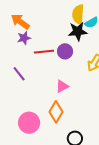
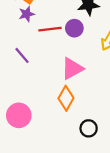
pink triangle: (62, 86) -> (72, 69), size x1.5
pink circle: (29, 123) -> (19, 115), moved

